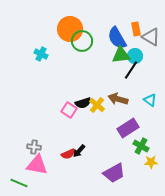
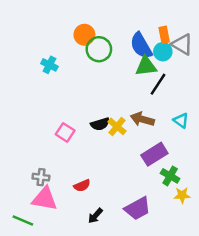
orange circle: (70, 29) -> (84, 35), size x0.7
cyan circle: (135, 56) -> (163, 52), moved
pink square: (69, 110) -> (65, 132), moved
black arrow: (79, 151) -> (95, 216), moved

